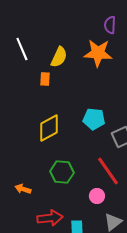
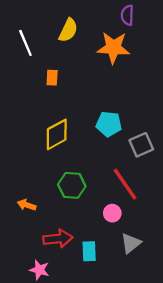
yellow semicircle: (59, 57) -> (68, 30), moved

